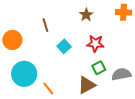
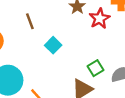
red star: (95, 43) -> (100, 18), moved, turned -30

